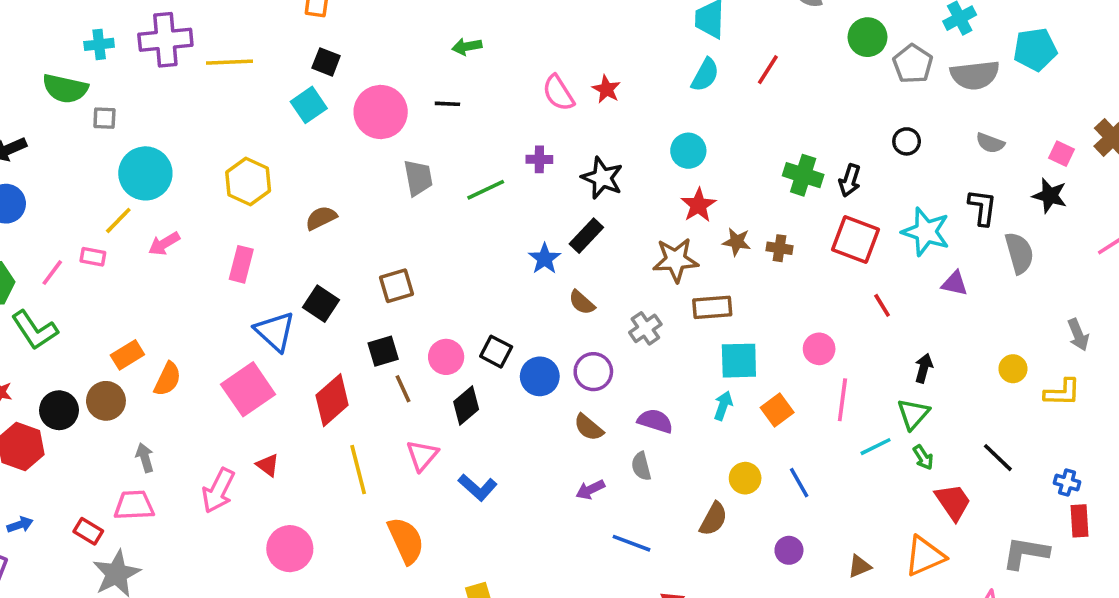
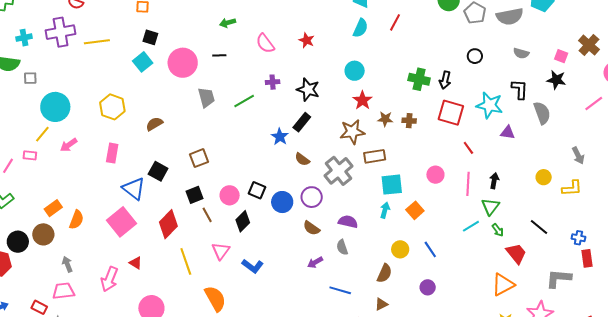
pink semicircle: (558, 93) -> (265, 43), moved
gray cross: (645, 328) -> (339, 171), size x1.6
pink line: (842, 400) -> (468, 184), moved
brown triangle: (859, 566) -> (381, 304), moved

